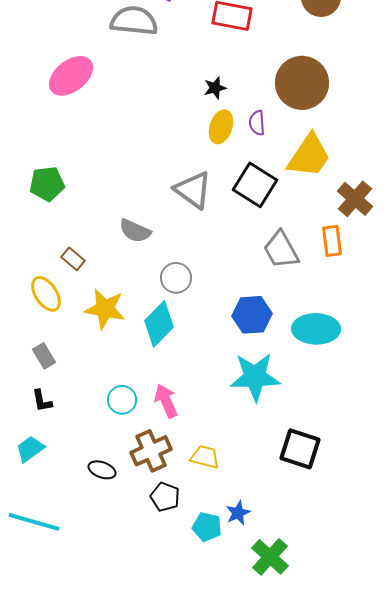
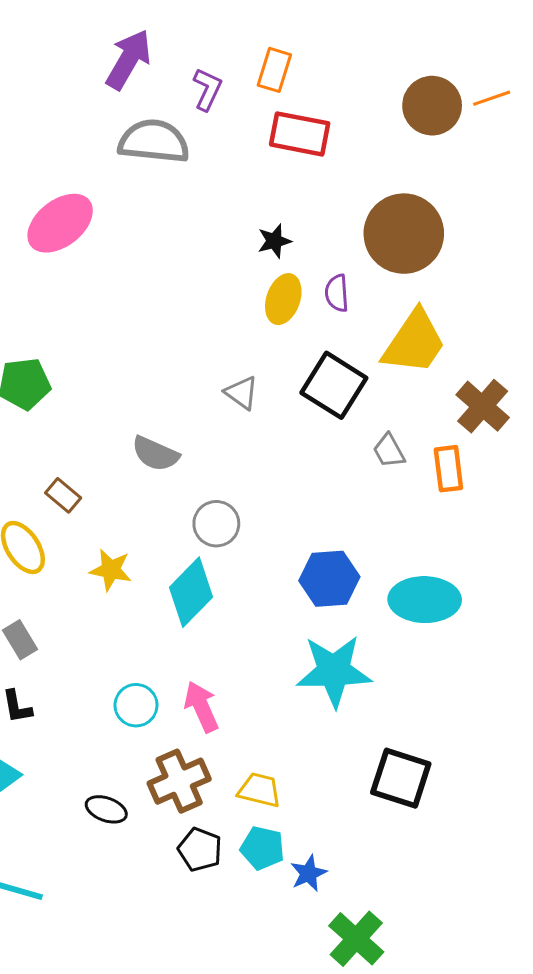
gray triangle: (193, 190) -> (242, 393), size x0.6
gray trapezoid: (281, 250) -> (389, 451), moved, size x0.6
yellow star: (105, 309) -> (111, 570), size x0.7
cyan pentagon: (207, 527) -> (262, 848), moved

